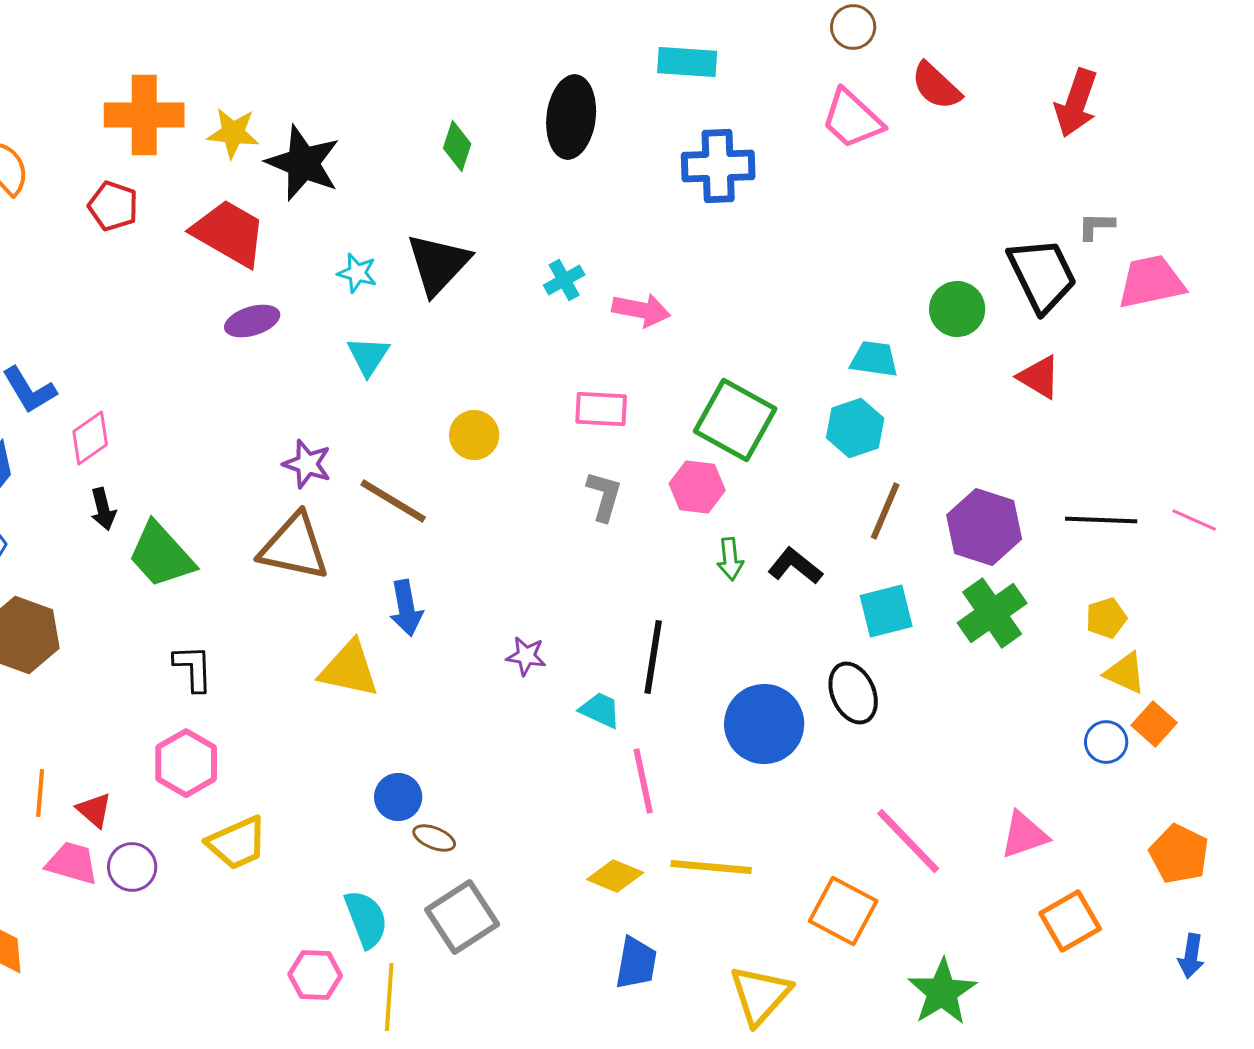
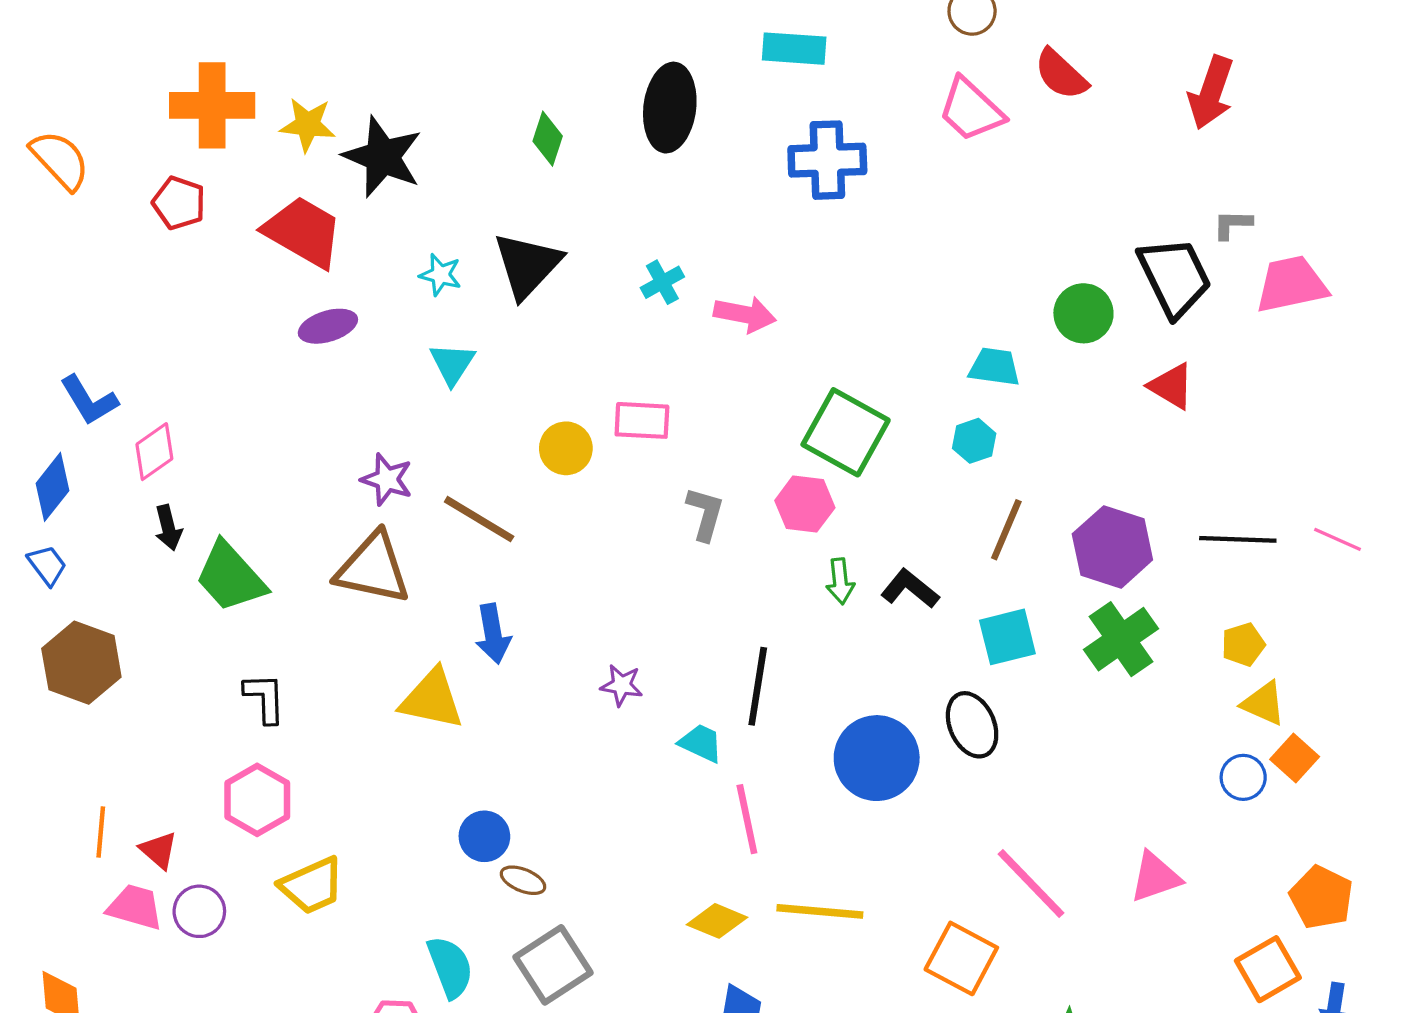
pink rectangle: (601, 409) -> (642, 420), moved
cyan hexagon: (855, 428) -> (974, 441), size x0.7
orange square: (1070, 921) -> (1268, 969), moved

